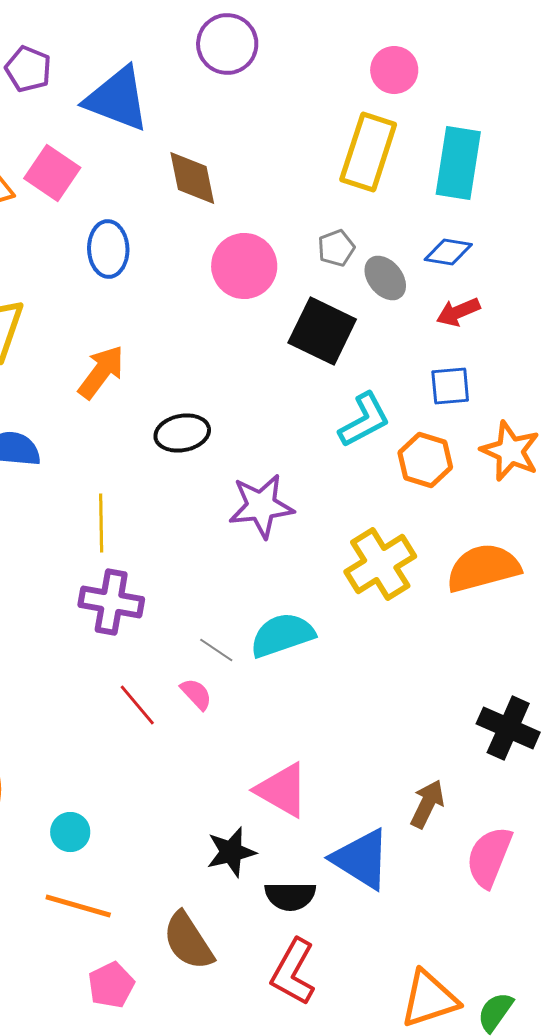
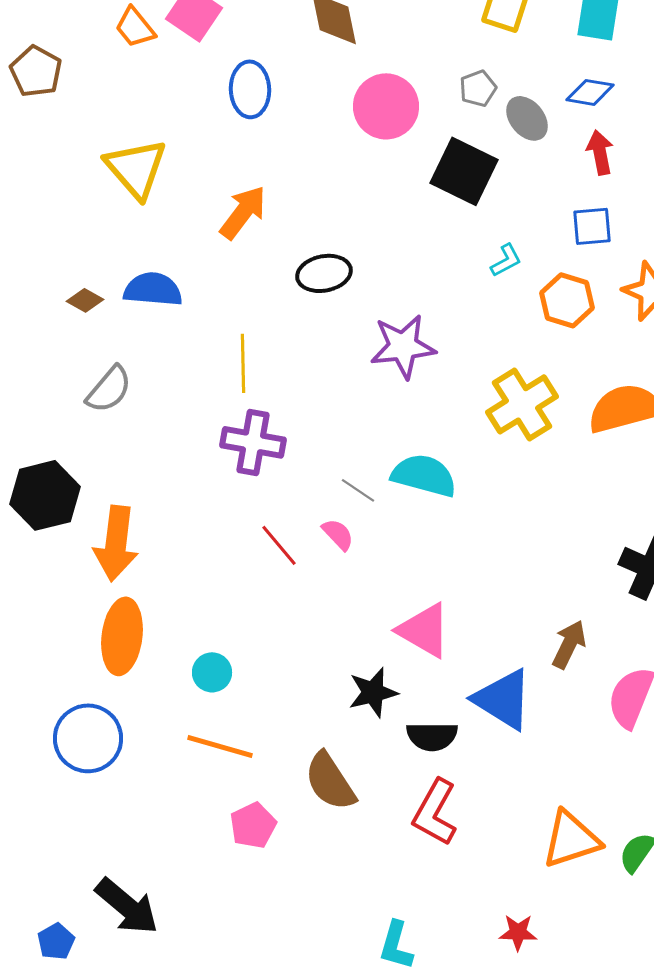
red arrow: (458, 312) -> (600, 152), turned 102
cyan L-shape: (364, 420) -> (506, 260), size x0.6
cyan semicircle: (282, 635) -> (424, 475), turned 34

